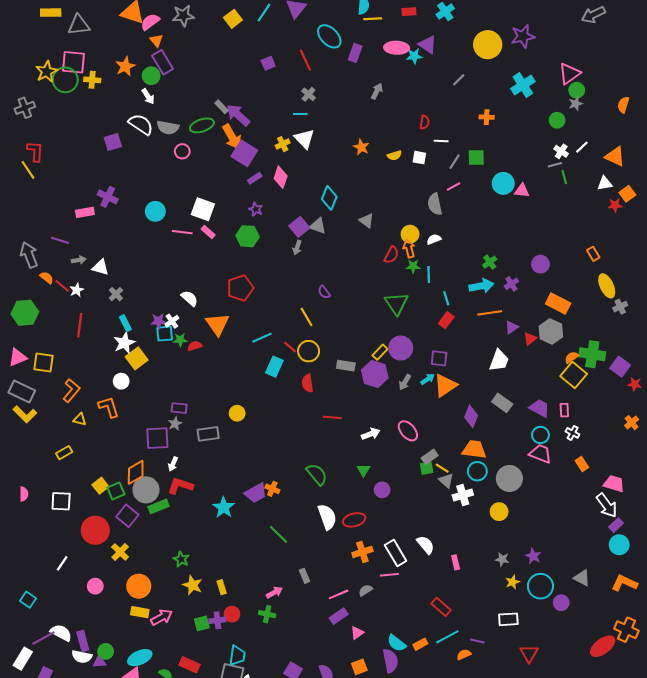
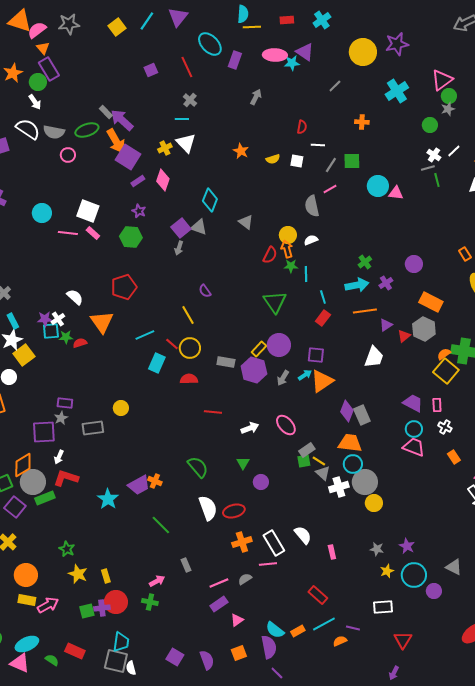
red semicircle: (308, 383) -> (189, 379), turned 96
gray rectangle: (502, 403) -> (362, 415), moved, turned 30
gray circle: (509, 478) -> (365, 482), moved
red circle: (232, 614) -> (116, 602), size x1.5

